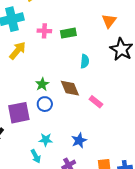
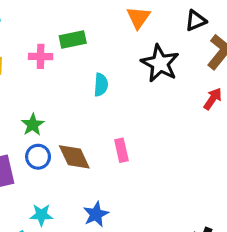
pink cross: (44, 31) -> (41, 56), moved
brown diamond: (70, 88) -> (74, 157), moved
pink rectangle: (96, 102) -> (121, 150), turned 40

